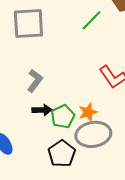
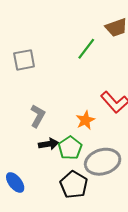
gray square: (28, 24) -> (24, 60), size x0.7
orange star: (88, 112) -> (85, 120), moved

